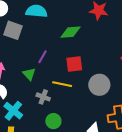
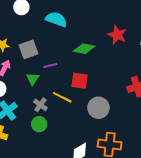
gray square: (13, 30) -> (28, 49), moved, turned 36
purple line: (43, 57) -> (50, 65), turned 32
green circle: (53, 121) -> (39, 124), moved

